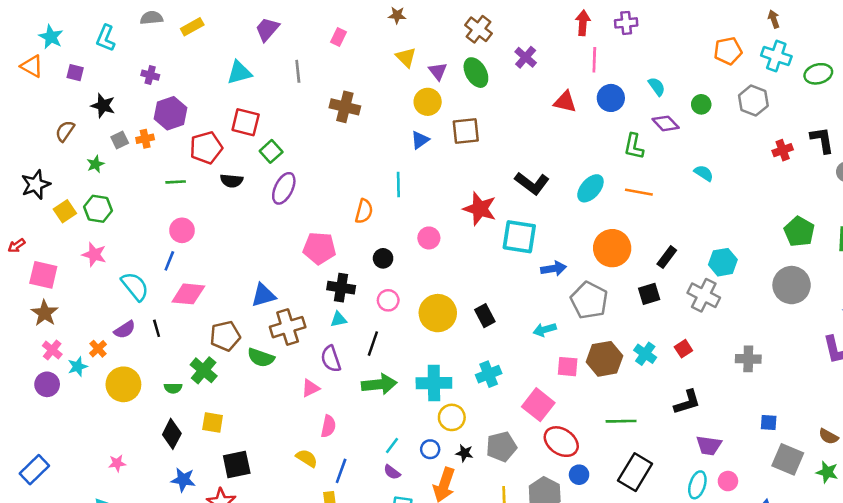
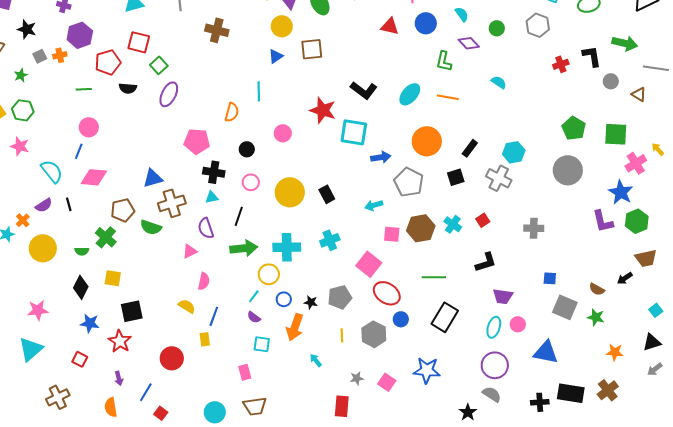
yellow circle: (452, 417) -> (269, 274), moved
pink star: (117, 463) -> (38, 310), size x1.5

